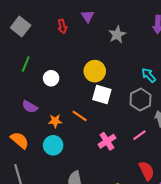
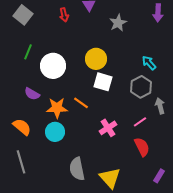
white circle: (51, 78) -> (53, 66), size x1.6
orange star: (55, 121) -> (57, 108), size x1.5
red semicircle: (147, 171) -> (142, 147), moved

